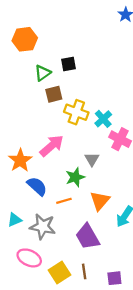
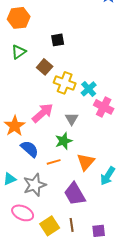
green triangle: (43, 73) -> (19, 52), moved
brown square: (54, 94) -> (45, 67), turned -35
gray triangle: (92, 159) -> (72, 119), moved
gray star: (43, 227) -> (35, 185), turned -30

